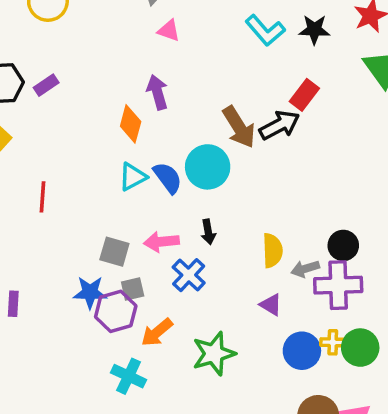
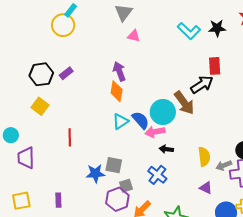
purple arrow: (157, 92) -> (119, 71), moved
red rectangle: (304, 95) -> (215, 66), turned -36
brown arrow: (239, 127) -> (184, 103), moved
black arrow: (208, 232) -> (166, 149), turned 112
pink arrow: (161, 242) -> (155, 132), moved
blue star: (90, 292) -> (95, 173), moved

